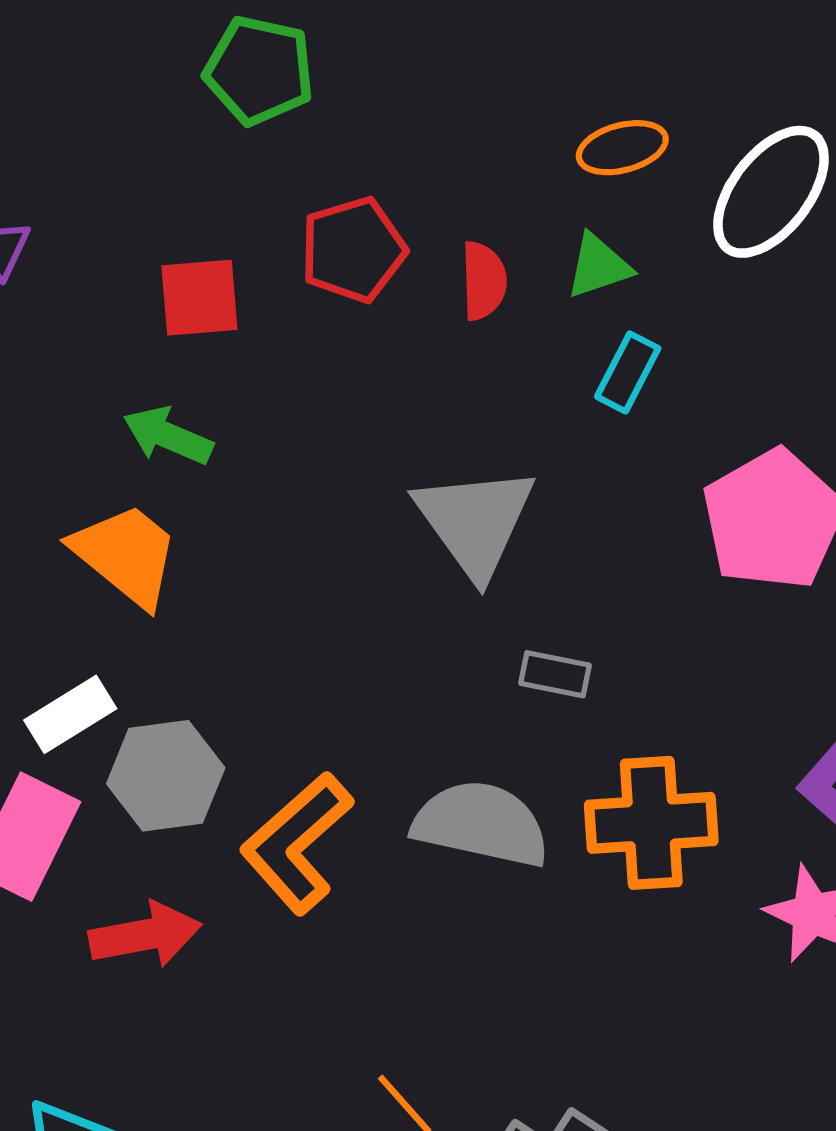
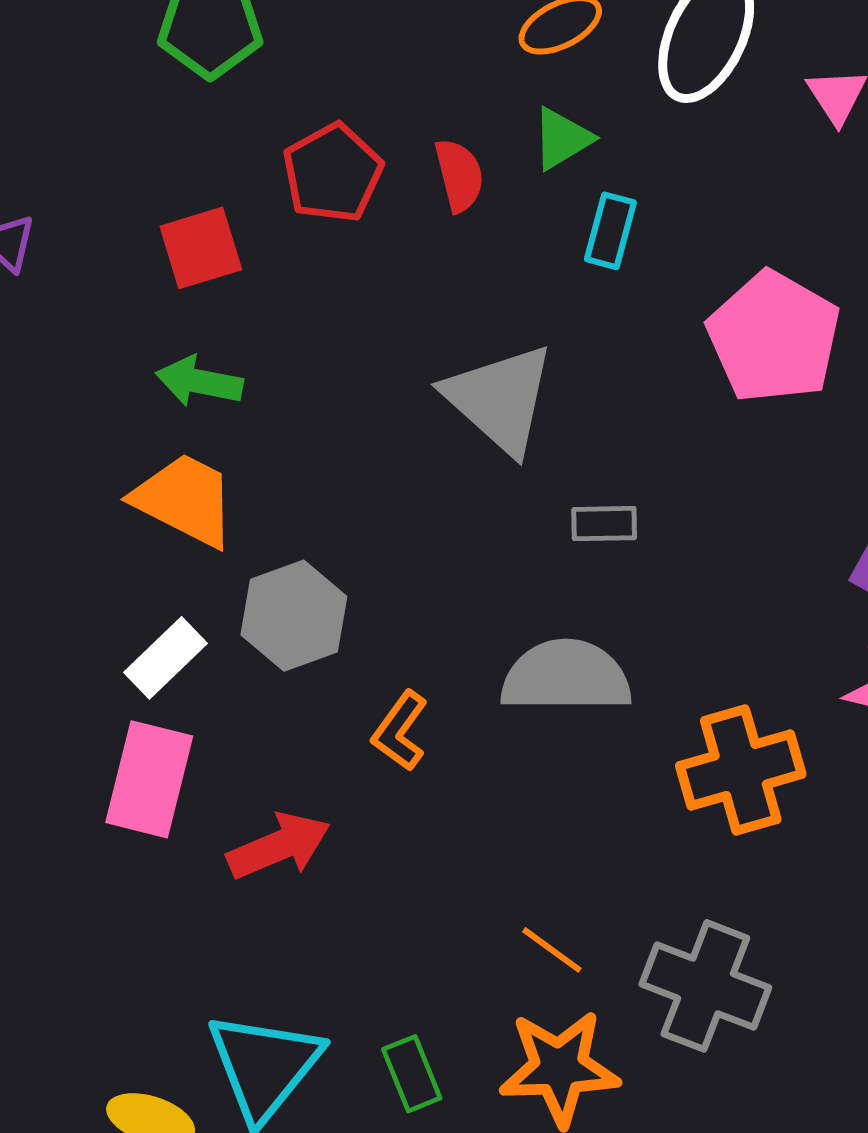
gray hexagon: (166, 776) -> (294, 616), moved
orange cross: (651, 823) -> (741, 770), moved
orange L-shape: (297, 843) -> (400, 731), size x0.6

